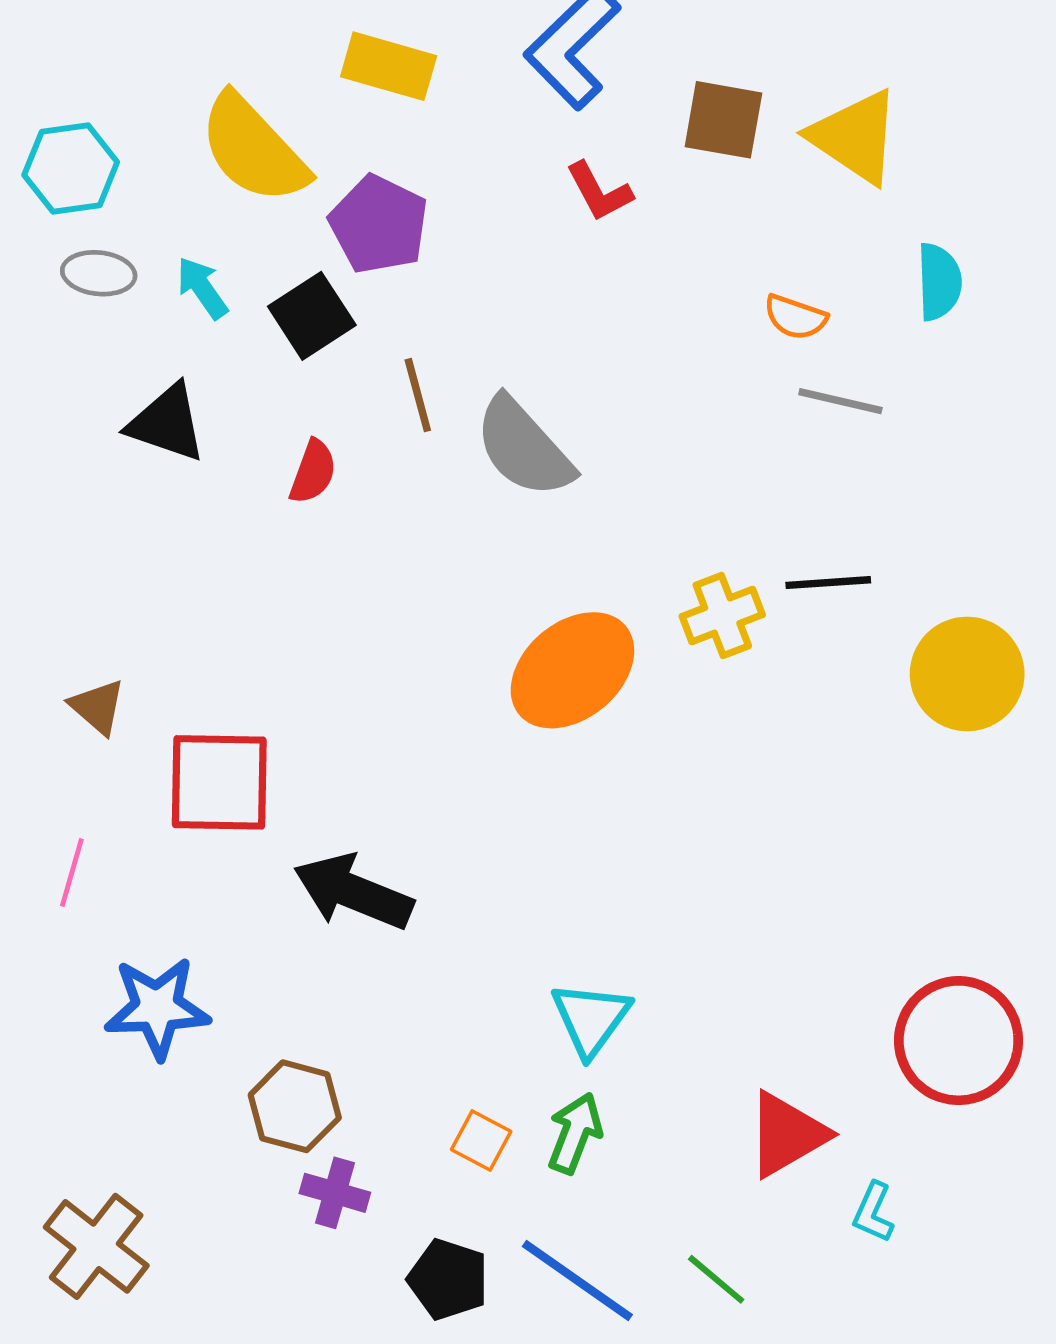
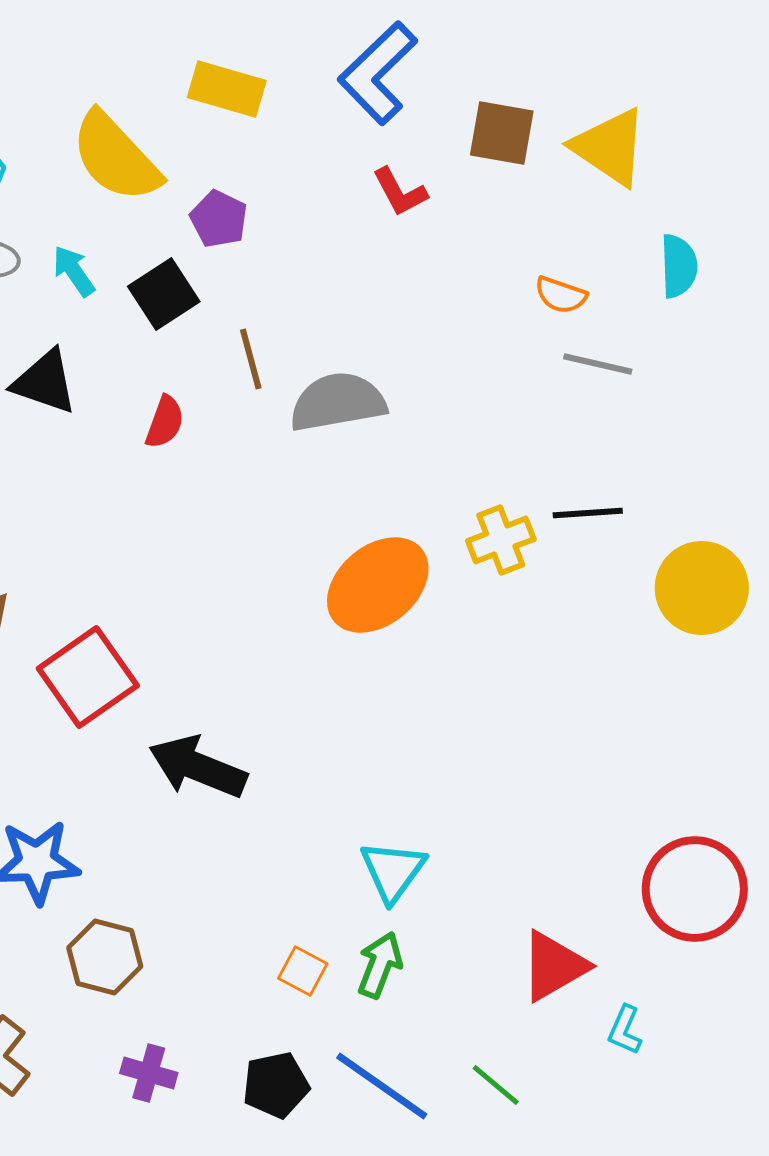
purple pentagon: (379, 225) -> (219, 219), size x0.7
gray semicircle: (524, 447) -> (338, 402), turned 122
red square: (219, 782) -> (88, 677), turned -36
brown hexagon: (295, 1106) -> (105, 957), moved
purple cross: (335, 1193) -> (149, 1073), moved
black pentagon: (448, 1279) -> (276, 1085), turned -30

